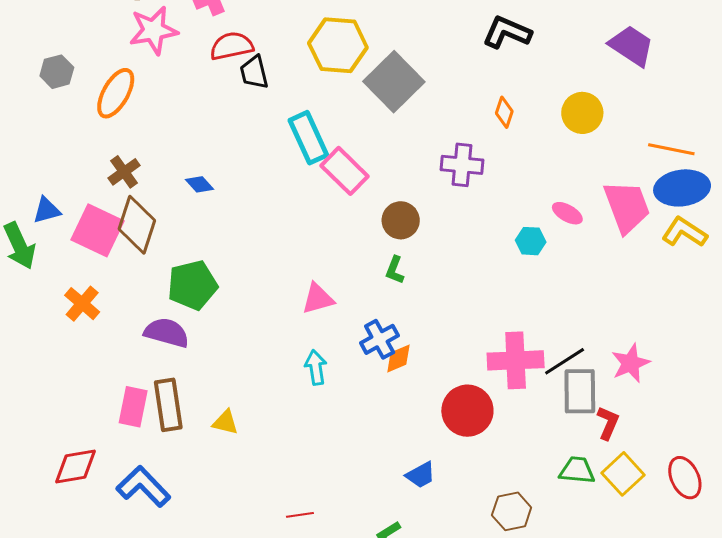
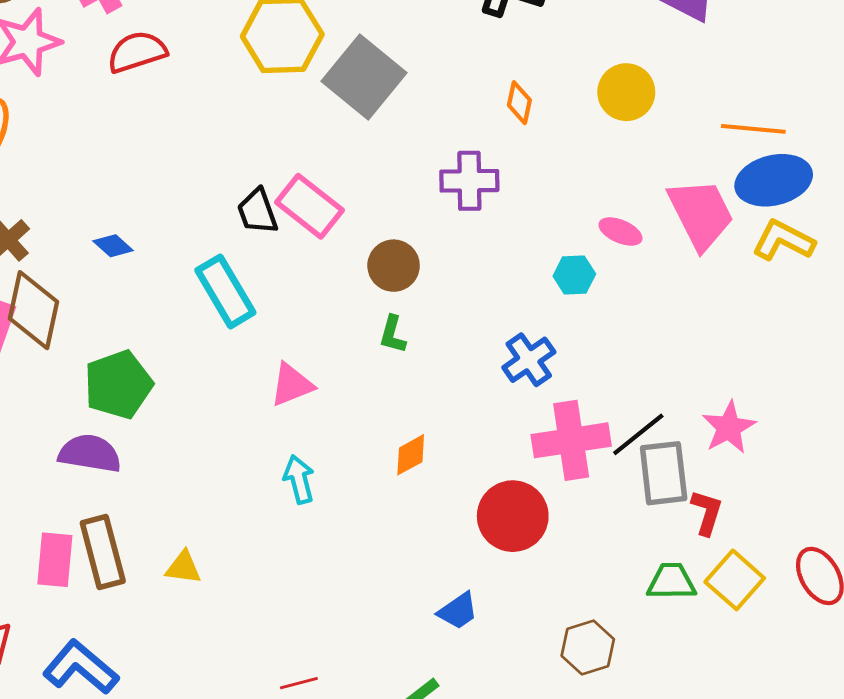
black trapezoid: (254, 72) -> (257, 211), moved
cyan rectangle: (308, 138) -> (225, 291), moved
blue cross: (380, 339) -> (529, 360), moved

